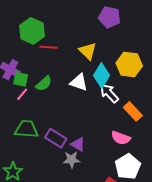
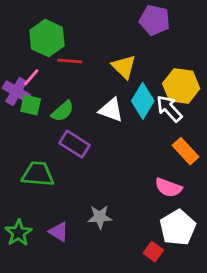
white arrow: (109, 93) -> (169, 109), moved
pink line: (22, 94) -> (31, 77), moved
purple rectangle: (56, 138) -> (74, 144), moved
purple triangle: (78, 144) -> (59, 232), moved

